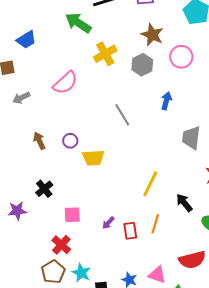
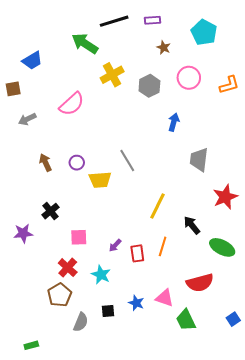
brown star: (152, 35) -> (164, 47), moved, size x0.6
gray line: (122, 115) -> (127, 161), moved
cyan star: (81, 273) -> (101, 275), moved

